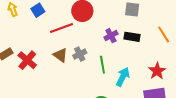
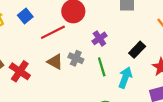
purple cross: (111, 36) -> (99, 38), moved
black rectangle: (132, 37) -> (137, 50), moved, turned -49
gray cross: (80, 54) -> (76, 58), turned -32

